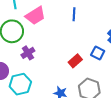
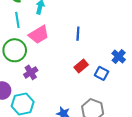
red rectangle: (75, 61) -> (81, 66), moved

